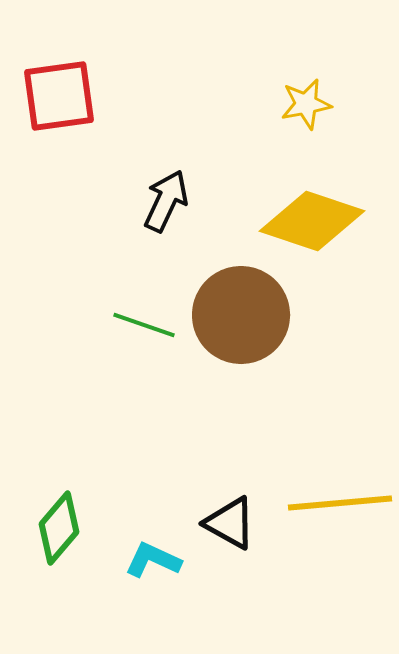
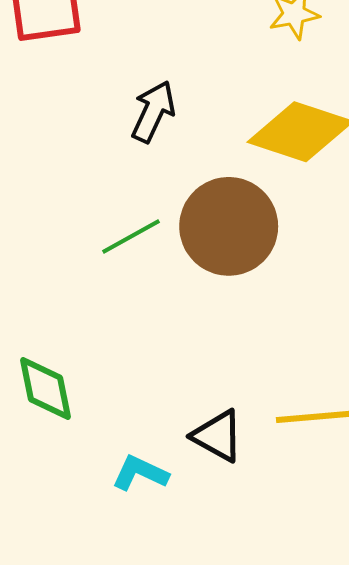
green line: (144, 325) -> (131, 236), turned -48
green diamond: (59, 528) -> (45, 388), moved, turned -52

